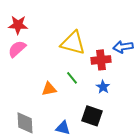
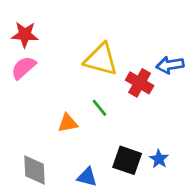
red cross: (101, 60) -> (140, 83), turned 36
blue star: (103, 87) -> (159, 159), moved

